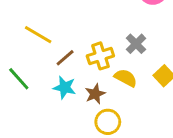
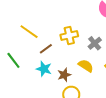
yellow cross: (100, 56) -> (69, 36), moved

